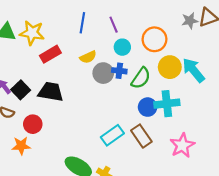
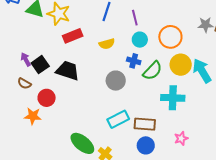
gray circle: (103, 73) -> (116, 81), moved
blue circle: (148, 107) -> (146, 145), moved
brown rectangle: (141, 136) -> (145, 124), turned -60
pink star: (182, 145) -> (181, 138), size x0.6

